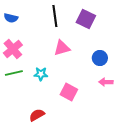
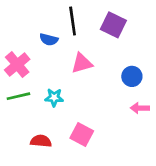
blue semicircle: (11, 18) -> (49, 39), moved
pink square: (69, 92) -> (82, 134), moved
red semicircle: (37, 115) -> (41, 141), moved, turned 35

